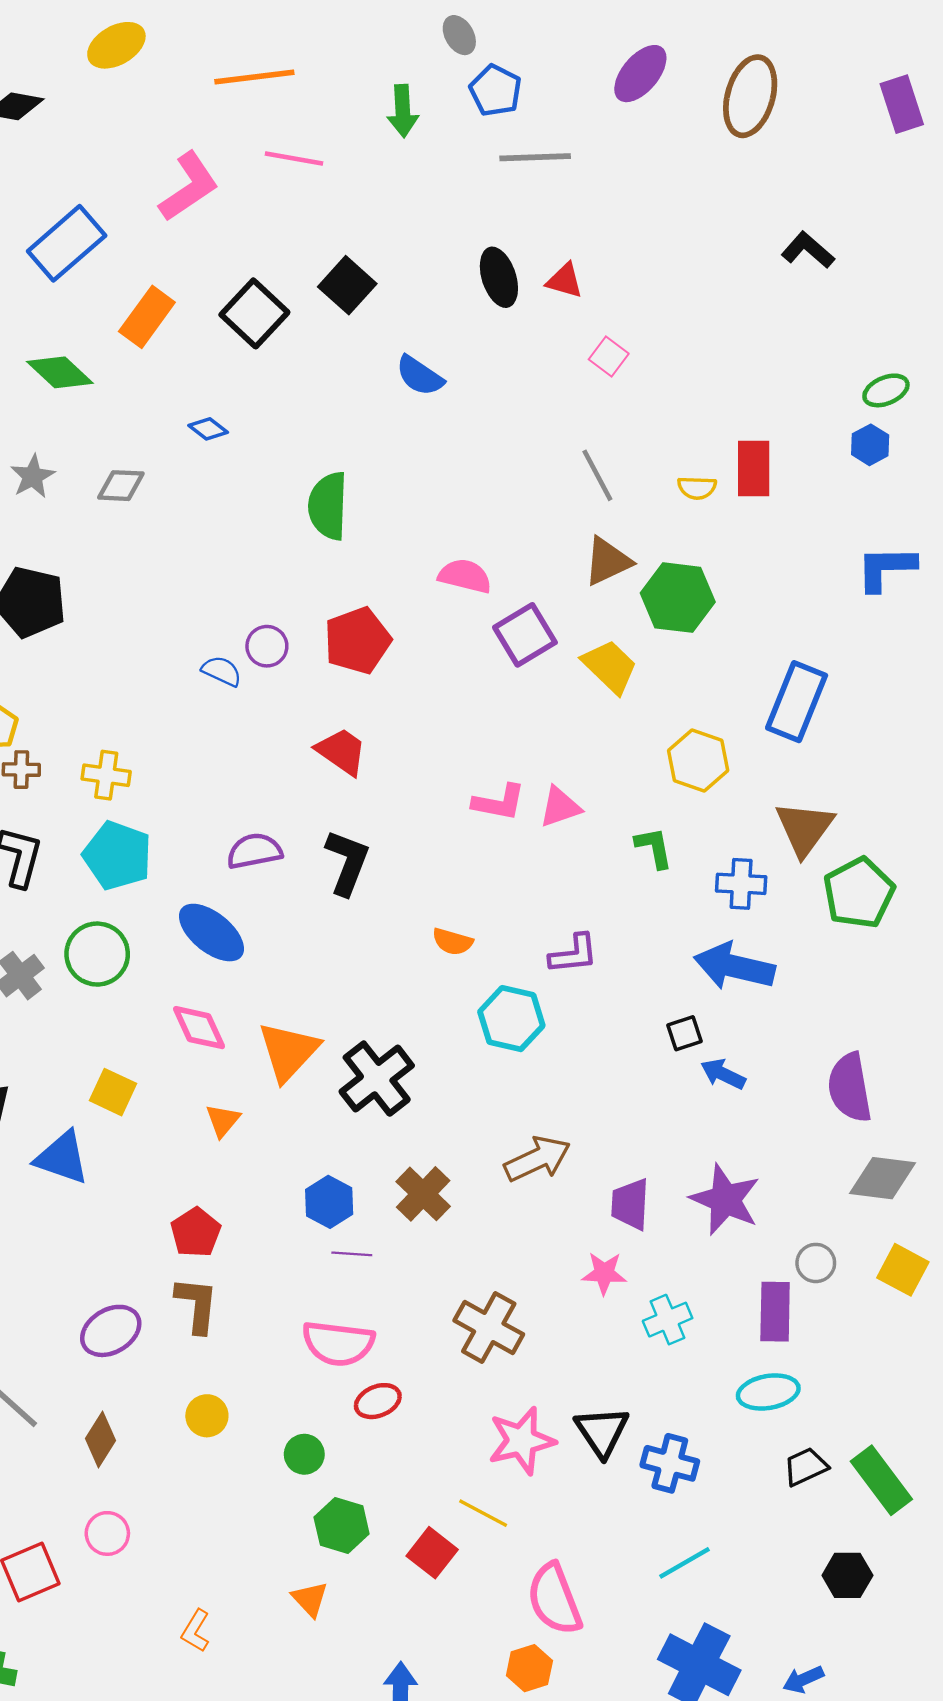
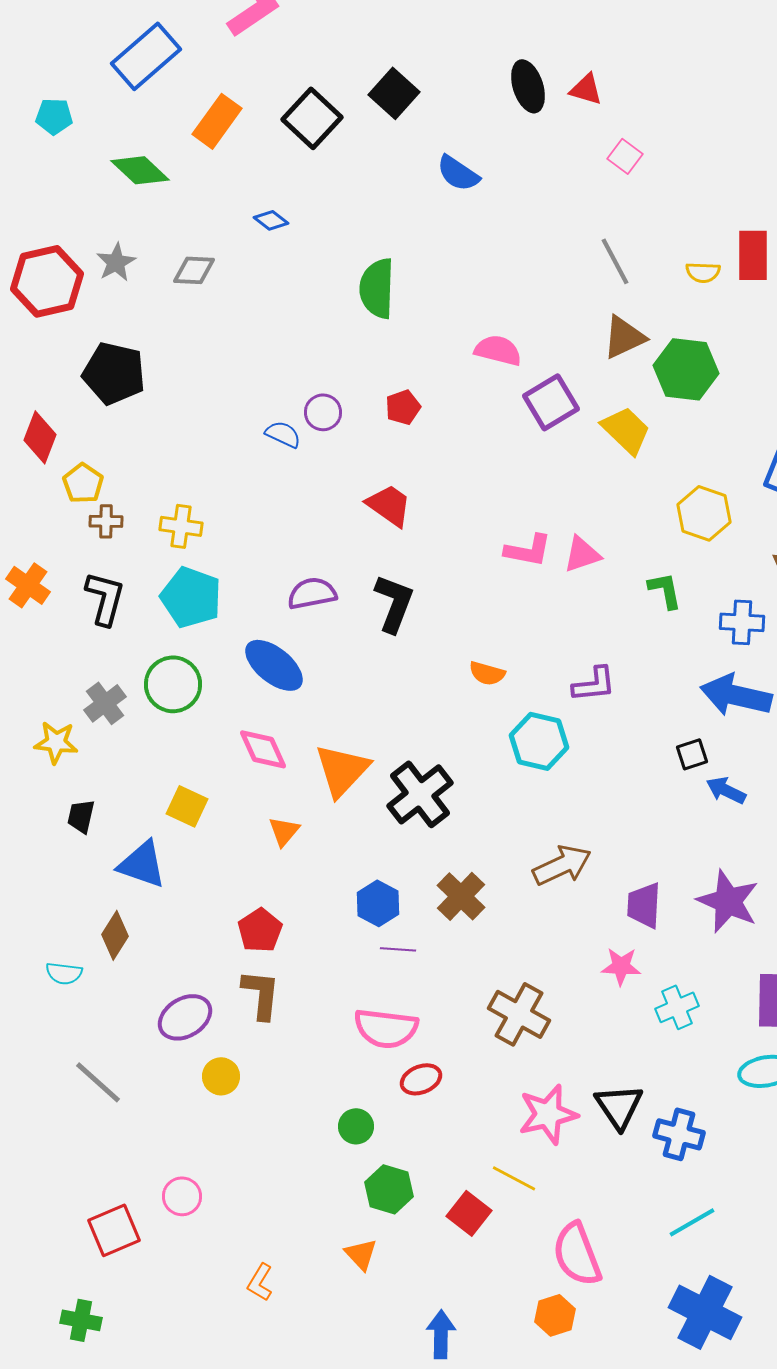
red pentagon: (357, 641) -> (403, 407), size x0.6
yellow circle: (207, 1416) -> (221, 1076), moved
brown diamond: (101, 1440) -> (115, 935), moved

